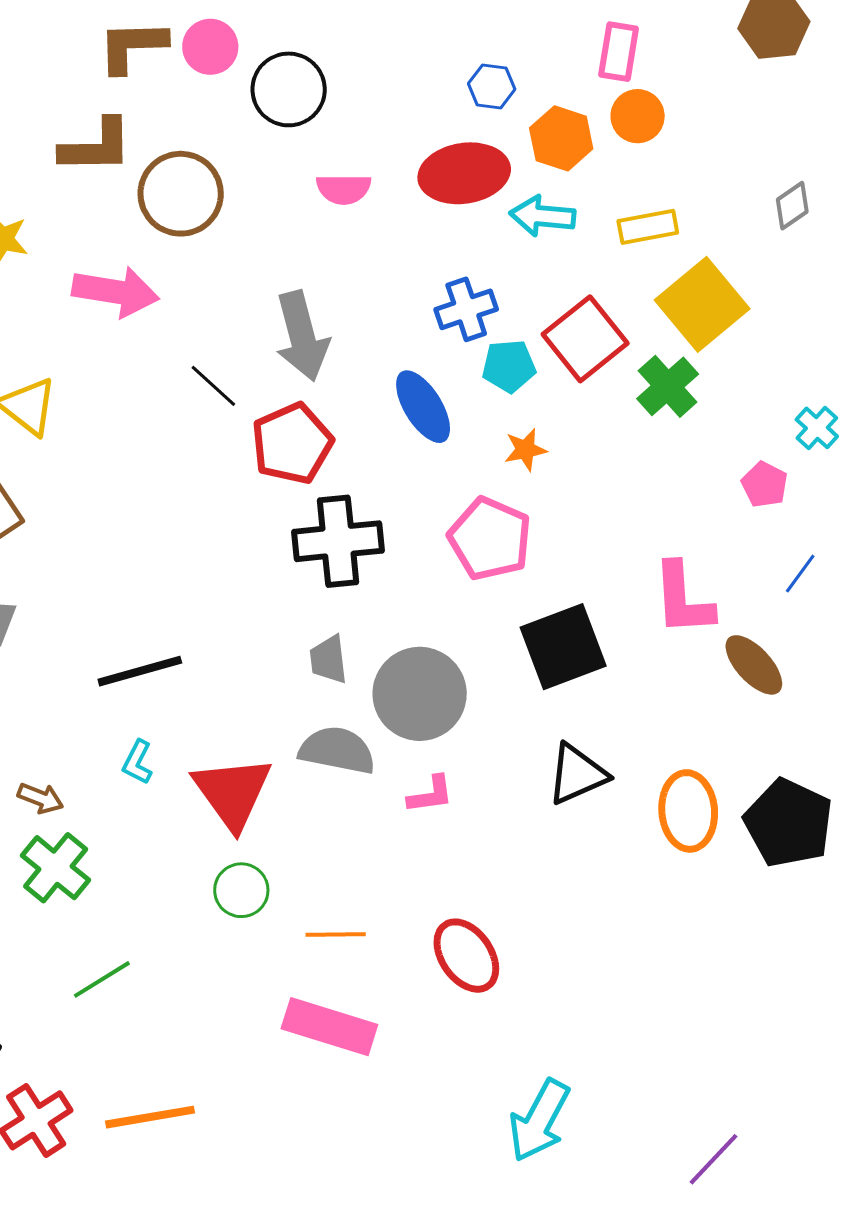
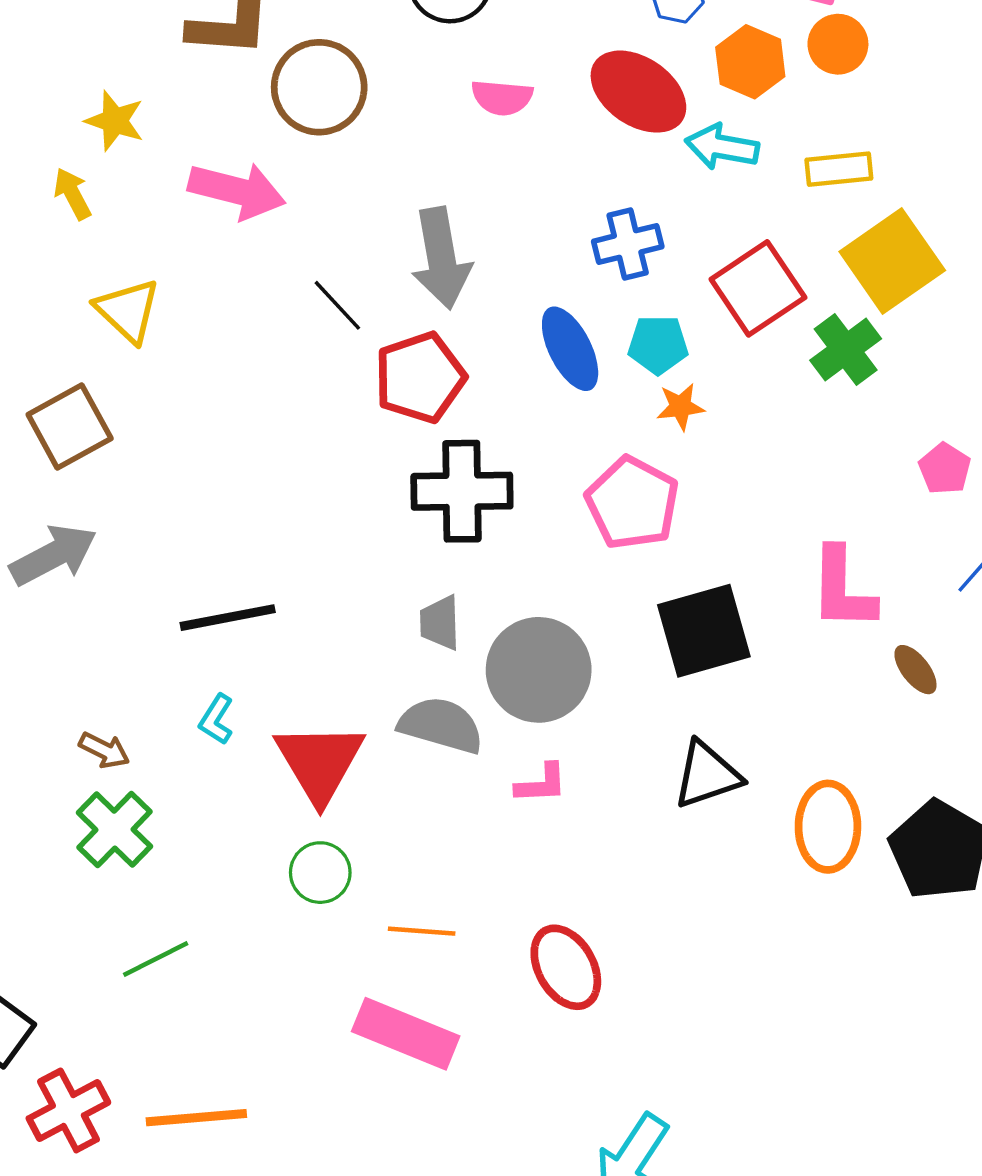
red ellipse: (464, 173) -> (638, 92), turned 38
cyan pentagon: (509, 366) -> (658, 345), moved
brown ellipse: (754, 665) -> (915, 670), size x0.7

